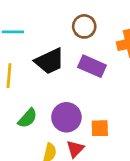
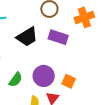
orange square: (100, 128) -> (69, 81), turned 32

